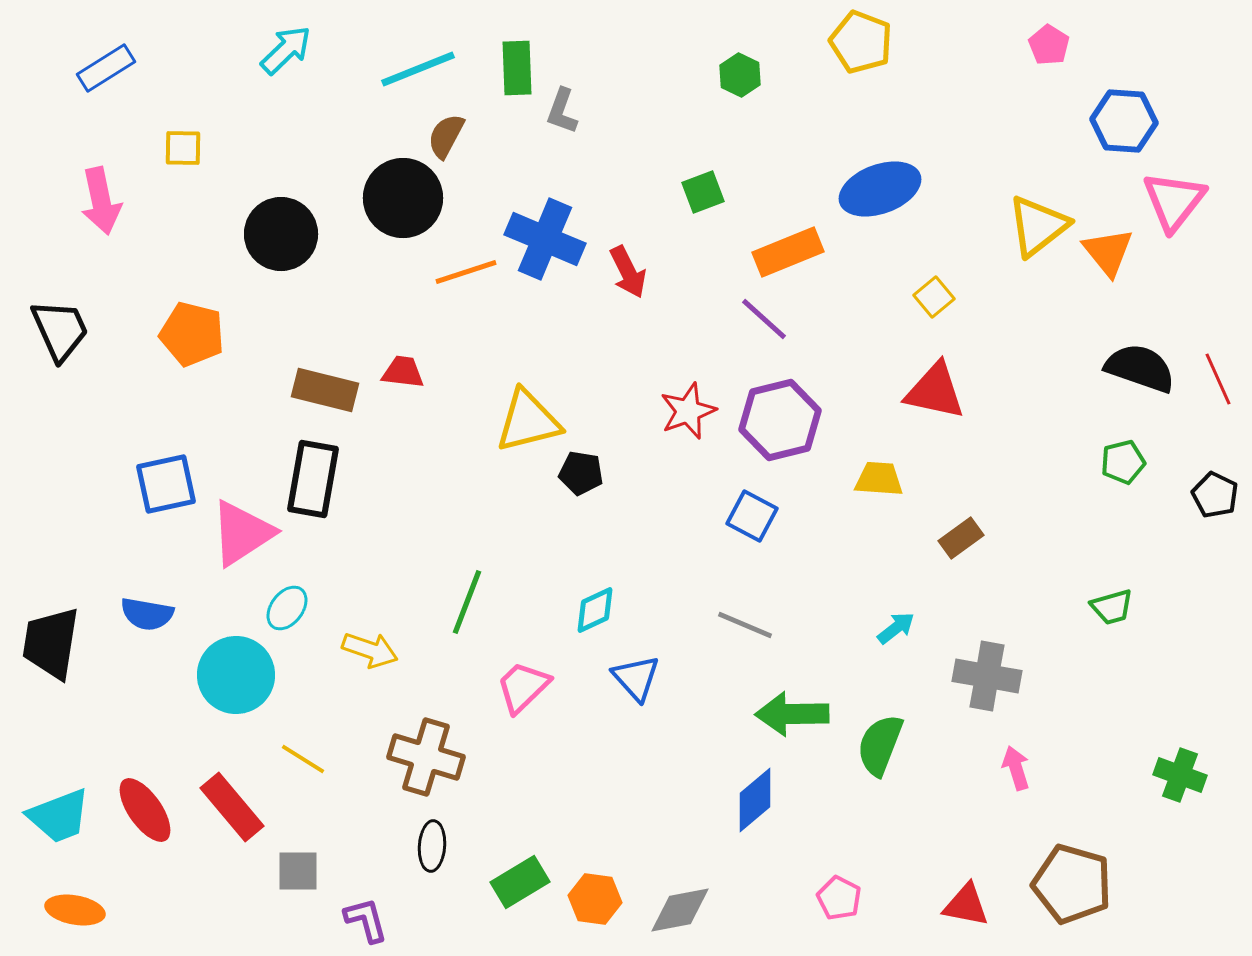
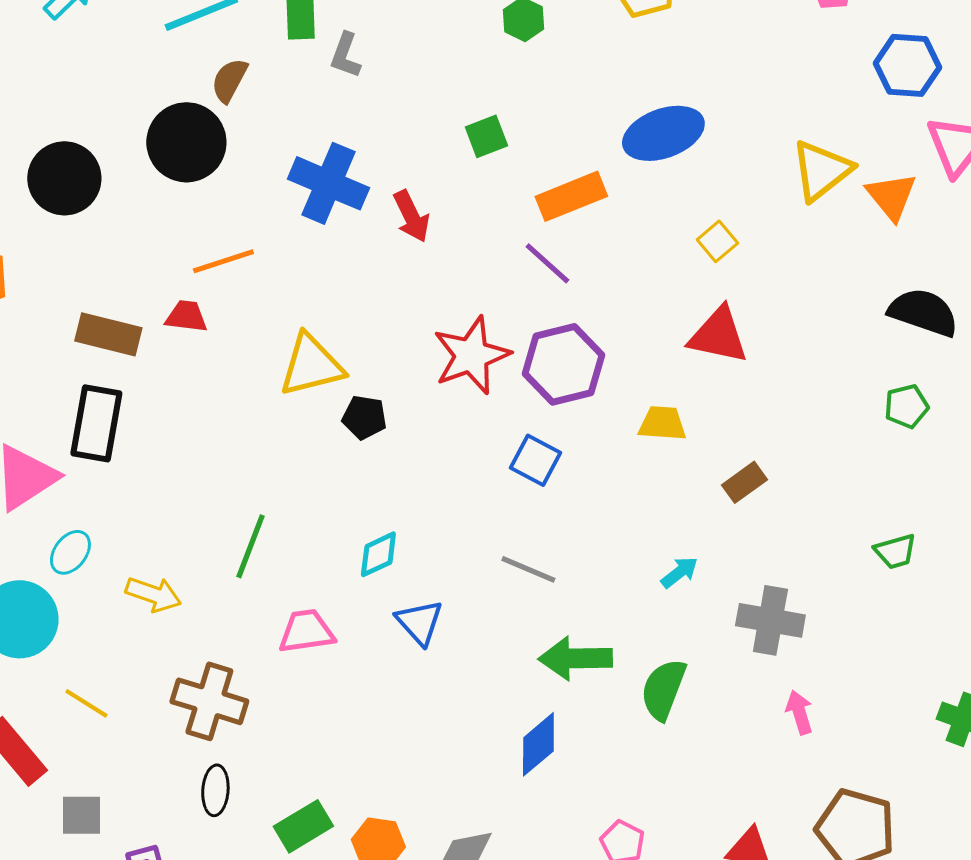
orange line: (466, 272) -> (223, 261), moved
red star: (688, 411) -> (471, 355), size x1.4
pink trapezoid: (523, 687) -> (306, 631), turned 36

